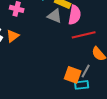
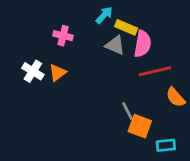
gray line: (86, 71) -> (127, 111), moved, turned -56
cyan rectangle: (82, 85) -> (166, 145), moved

